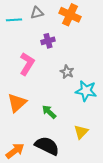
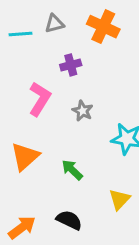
gray star: (67, 72) -> (83, 111), moved
black semicircle: (47, 146) -> (69, 220), size x0.7

